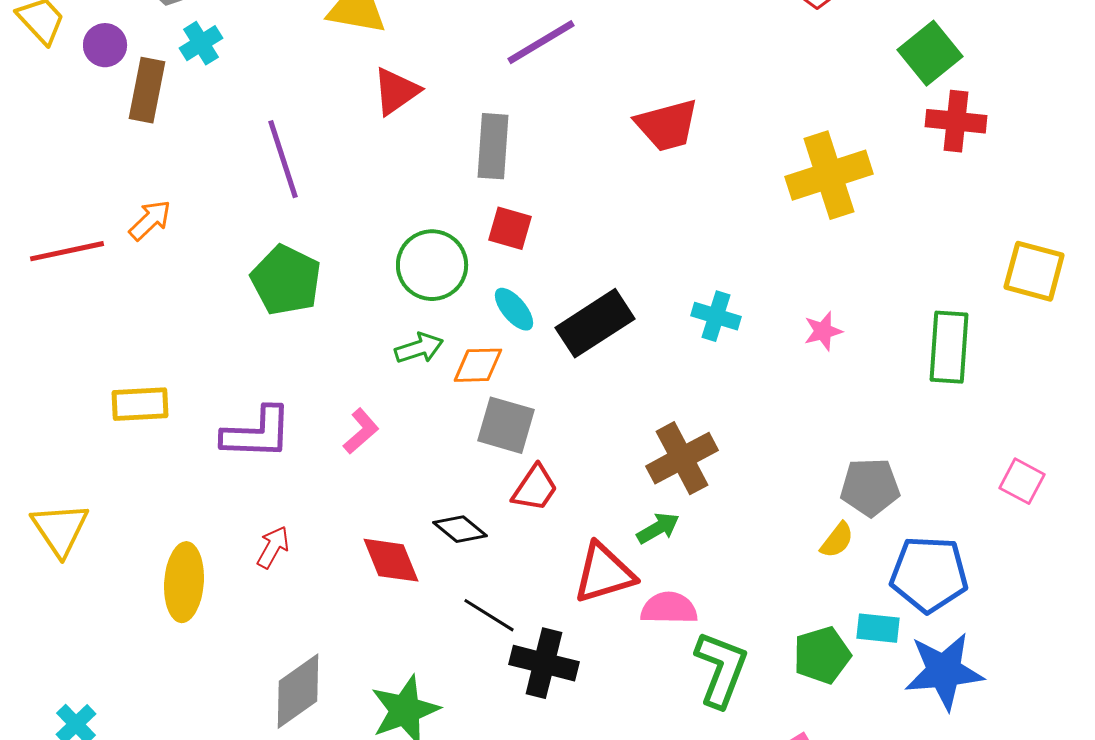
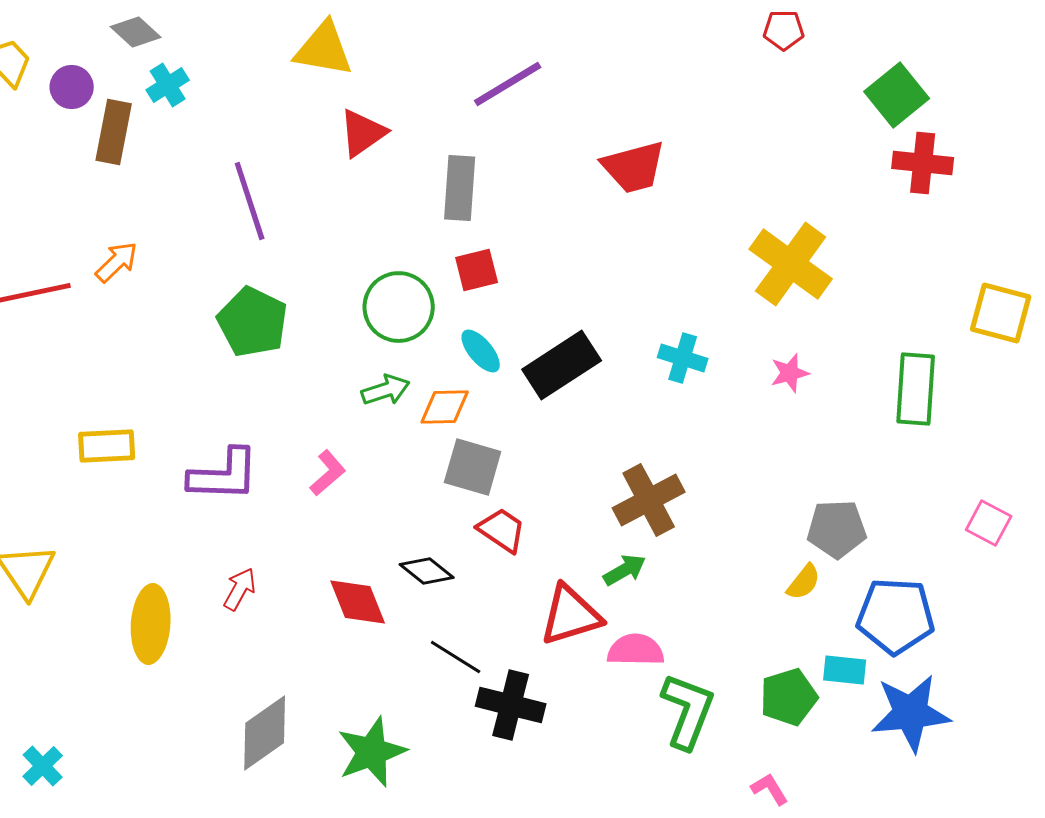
yellow cross: (829, 175) -> (791, 264), moved, turned -36
red square: (510, 228) -> (477, 270), turned -30
red trapezoid: (535, 488) -> (502, 530), turned -90

